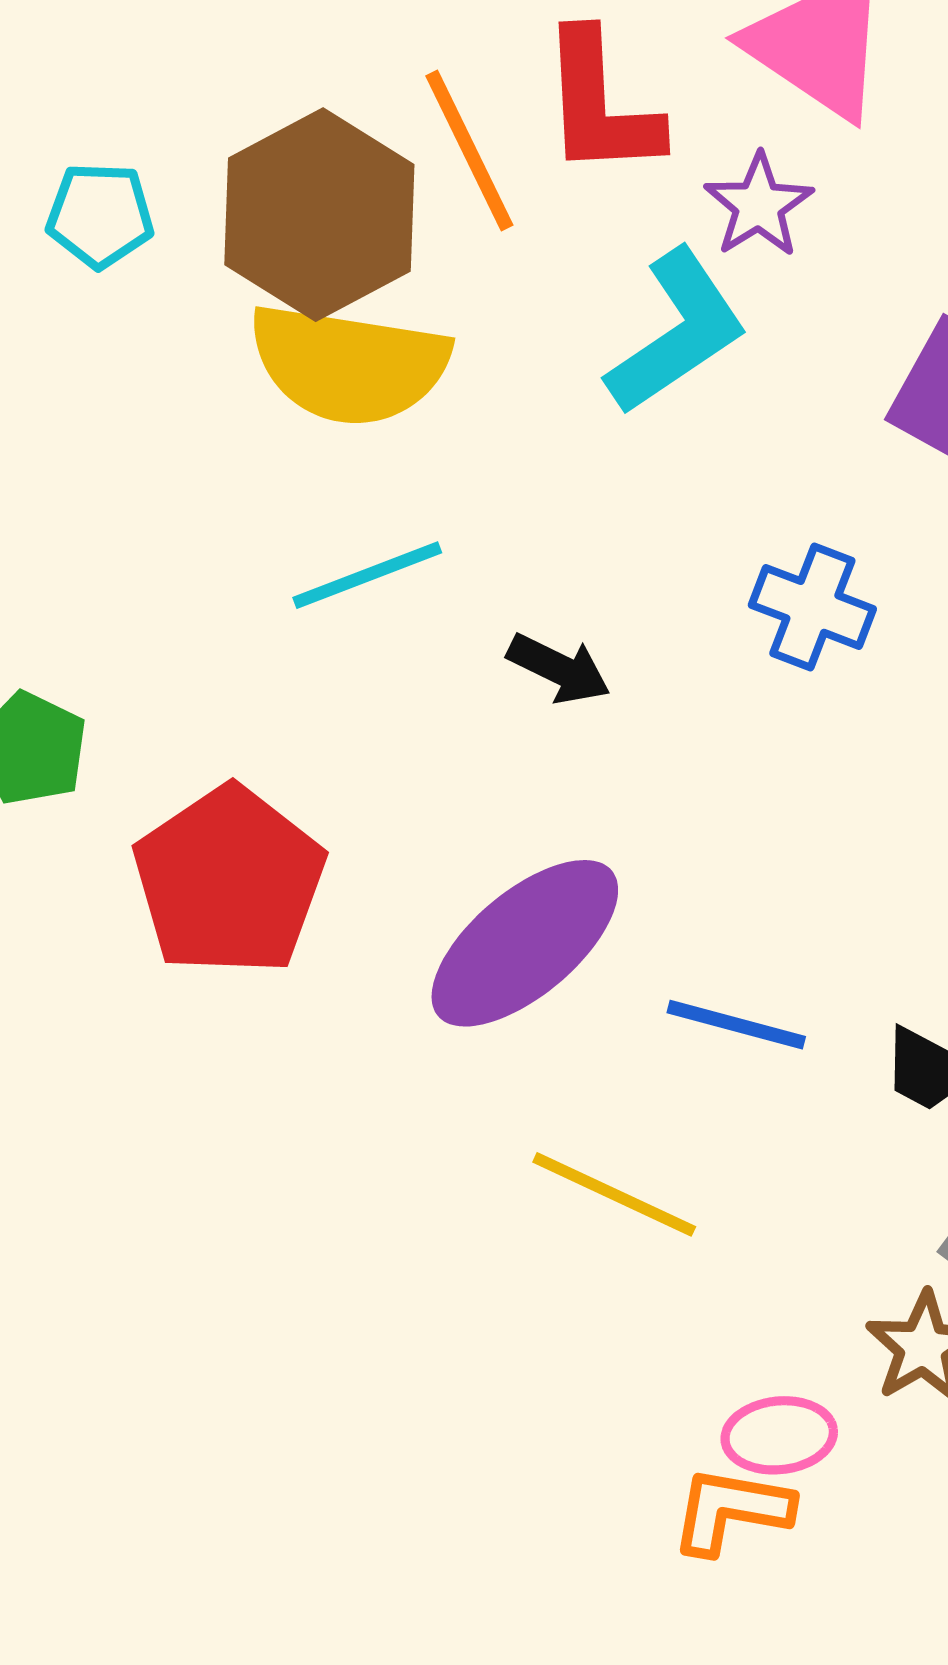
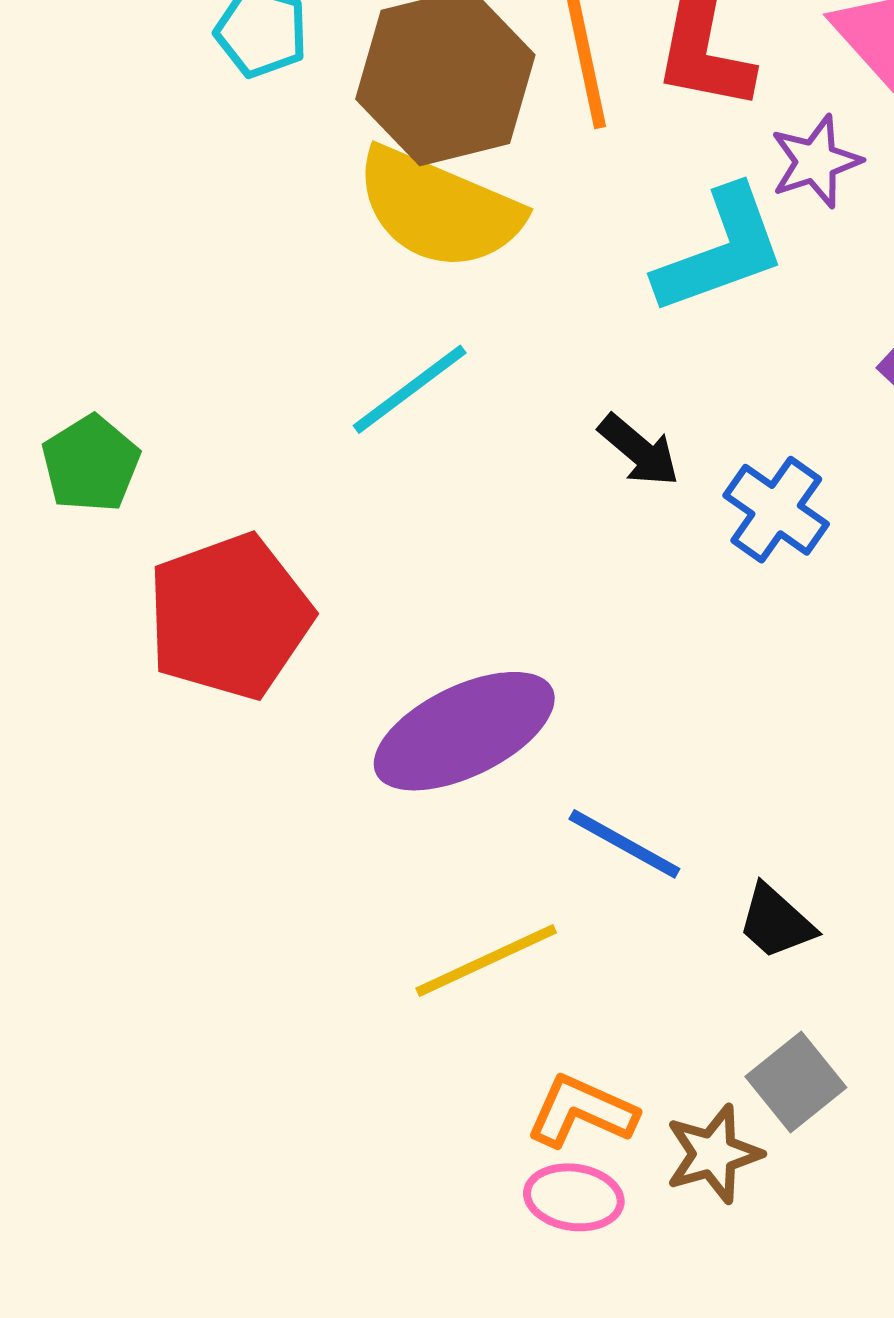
cyan line: (367, 575) -> (410, 389), turned -30
black arrow: (559, 669) -> (639, 450), moved
yellow line: (614, 1194) -> (486, 961), turned -64
orange L-shape: (731, 1510) -> (582, 1111), moved

